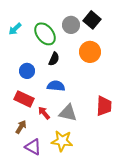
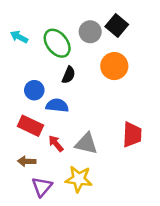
cyan arrow: (15, 29) -> (19, 37), turned 72
blue semicircle: (56, 86) -> (57, 105), moved
brown arrow: (21, 127) -> (27, 161), turned -120
purple triangle: (33, 147) -> (42, 187), turned 42

